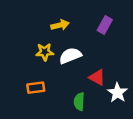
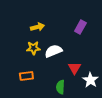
yellow arrow: (60, 25) -> (37, 27), moved
red triangle: (97, 77) -> (74, 68), turned 32

